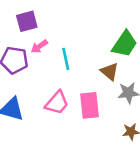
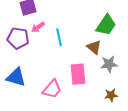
pink trapezoid: (57, 103) -> (52, 89), moved

